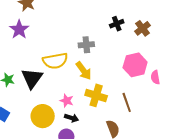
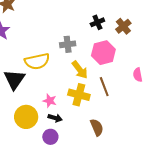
pink hexagon: (135, 65) -> (103, 53), moved
yellow arrow: (84, 71) -> (80, 70), moved
brown line: (127, 102) -> (104, 87), moved

